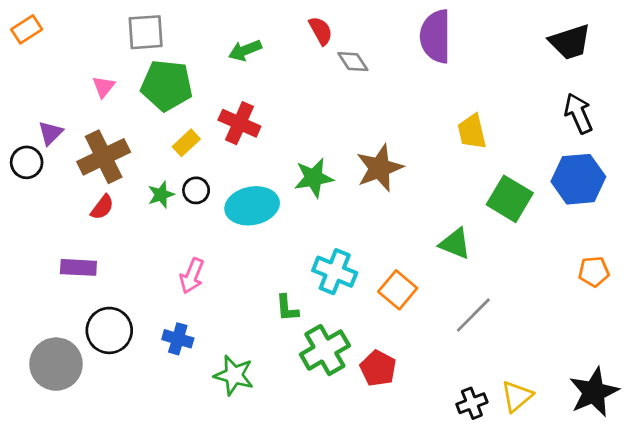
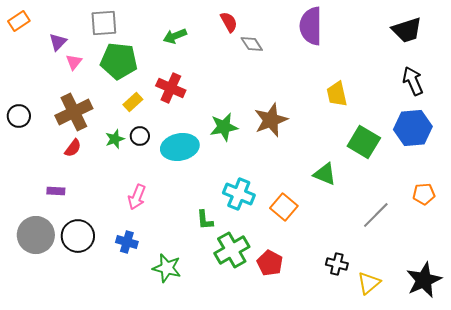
purple triangle: (50, 133) -> (58, 42), moved
purple rectangle: (78, 267) -> (56, 191), size x0.7
gray line: (473, 315) -> (376, 215), moved
gray circle: (56, 364) -> (36, 235), moved
black cross: (472, 403) -> (337, 264), moved, turned 35

